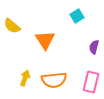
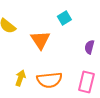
cyan square: (77, 16) -> (64, 18), moved

